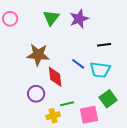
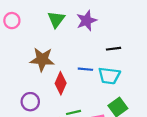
blue line: (78, 64) -> (85, 69), turned -32
red diamond: (55, 77) -> (61, 83), turned 30
purple circle: (36, 94) -> (30, 102), moved

